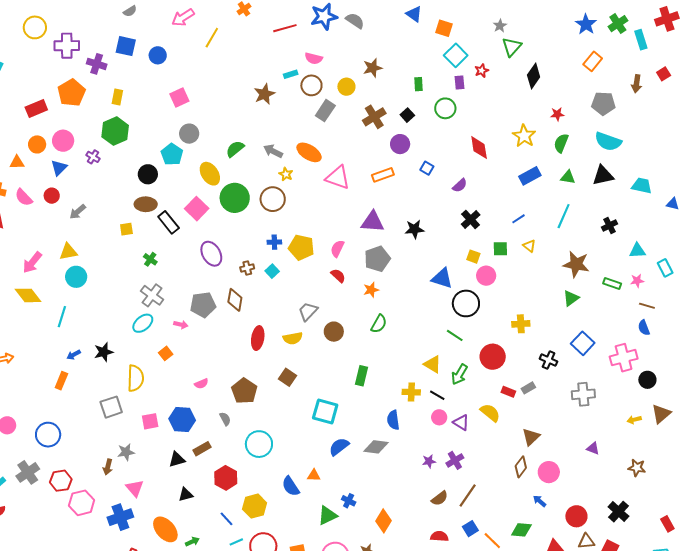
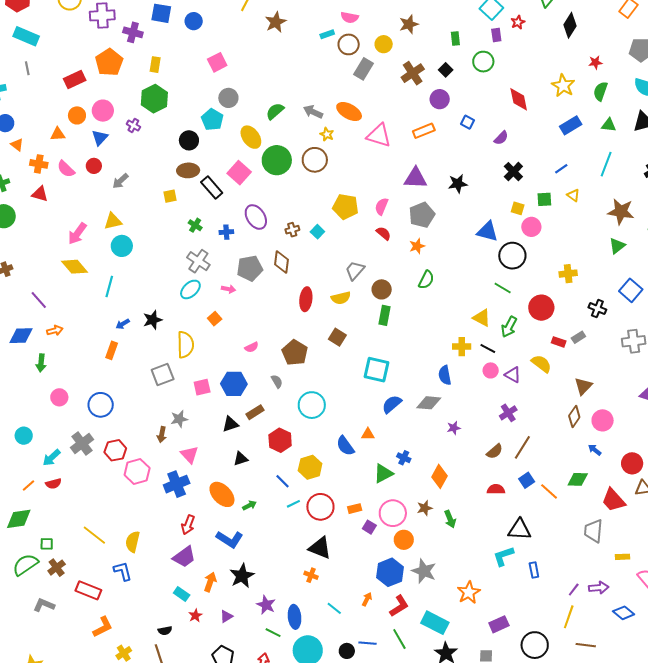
brown star: (264, 94) -> (276, 22), moved
blue cross: (274, 242) -> (226, 232), moved
green rectangle: (361, 376) -> (385, 315), moved
purple star: (429, 461) -> (454, 428), moved

